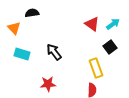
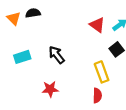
orange triangle: (14, 28) -> (14, 18), moved
cyan rectangle: (22, 54) -> (22, 57), turned -35

